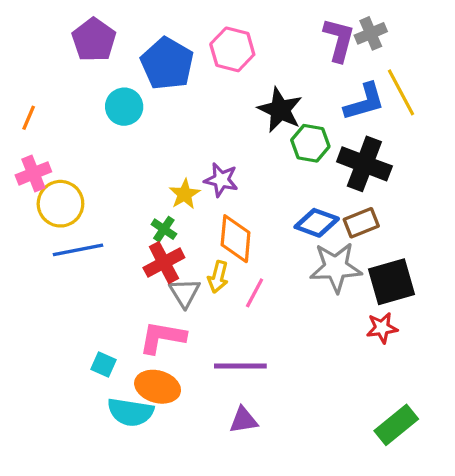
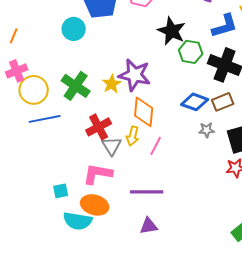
purple star: (221, 180) -> (135, 75), size x1.5
green cross: (164, 229) -> (76, 86), moved, size x1.8
gray star: (336, 267) -> (207, 130), size x0.5
cyan square: (103, 364) -> (61, 191), turned -35

